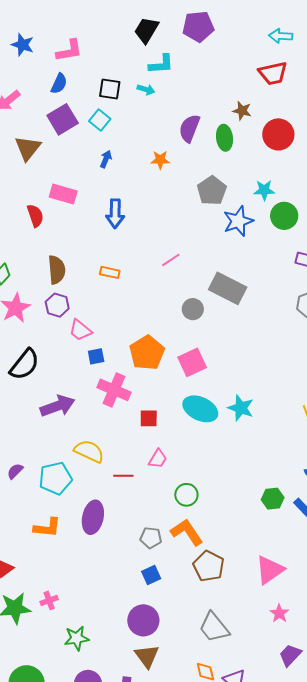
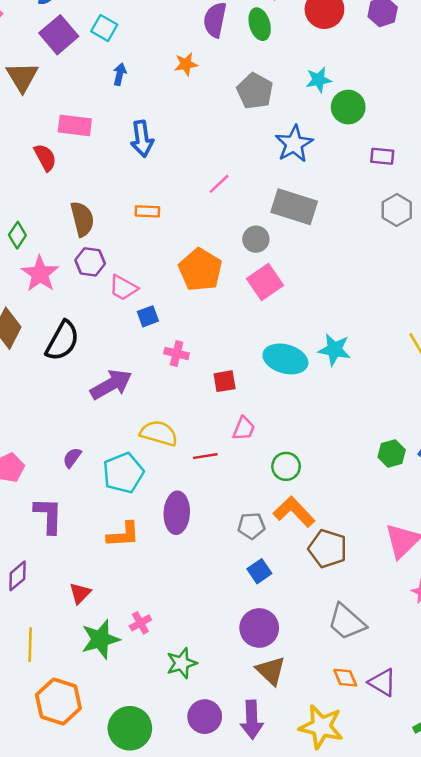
blue star: (238, 221) -> (294, 144), moved
orange pentagon: (147, 353) -> (200, 270), moved
pink square: (192, 362) -> (265, 282), moved
pink cross: (114, 390) -> (177, 353), size x0.6
purple semicircle: (15, 471) -> (72, 458), moved

